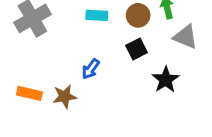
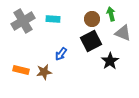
cyan rectangle: (97, 15) -> (53, 19), moved
black square: (137, 49) -> (91, 41), size x1.5

